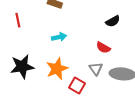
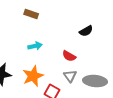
red semicircle: (103, 48) -> (69, 56), moved

